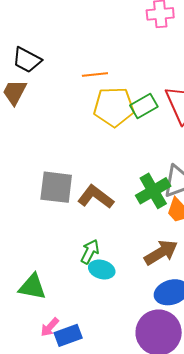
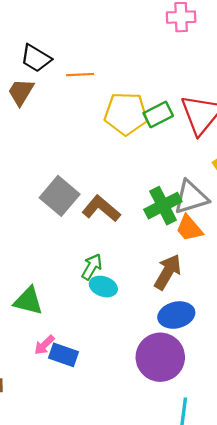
orange line: (95, 75) -> (80, 75), moved
gray square: (56, 187) -> (60, 196), turned 30
brown arrow: (161, 252) -> (168, 272), turned -32
blue rectangle: (68, 335) -> (64, 355), turned 36

